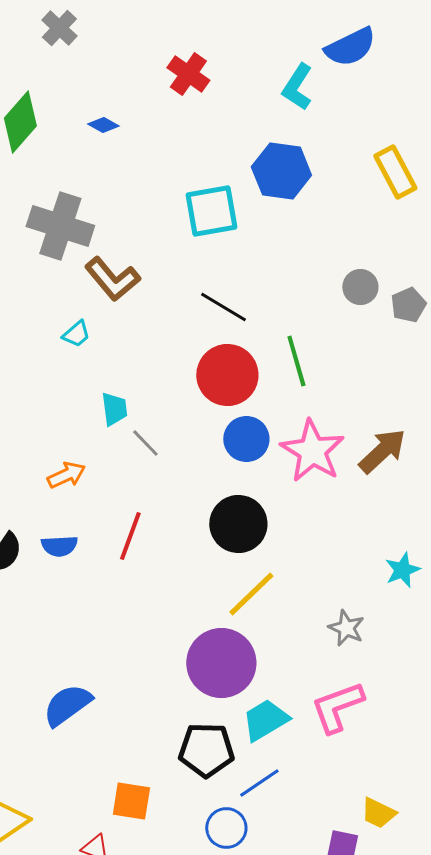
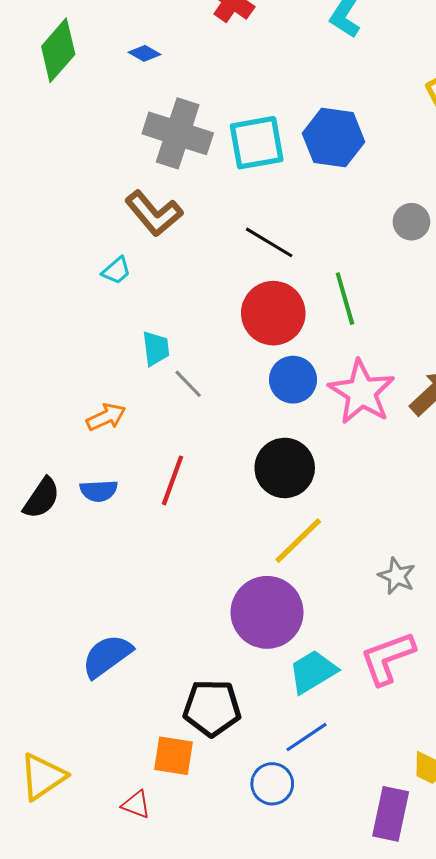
blue hexagon: (281, 171) -> (334, 138), moved
gray cross: (60, 226) -> (178, 133), moved
black pentagon: (206, 750) -> (212, 708), moved

